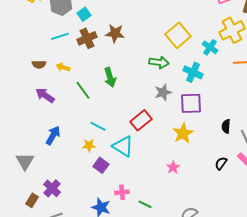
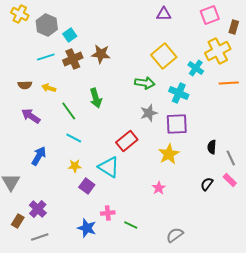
cyan line: (98, 126) -> (74, 138), moved

